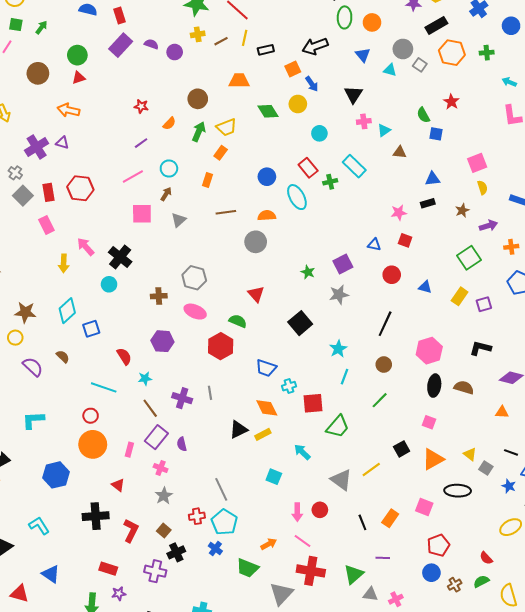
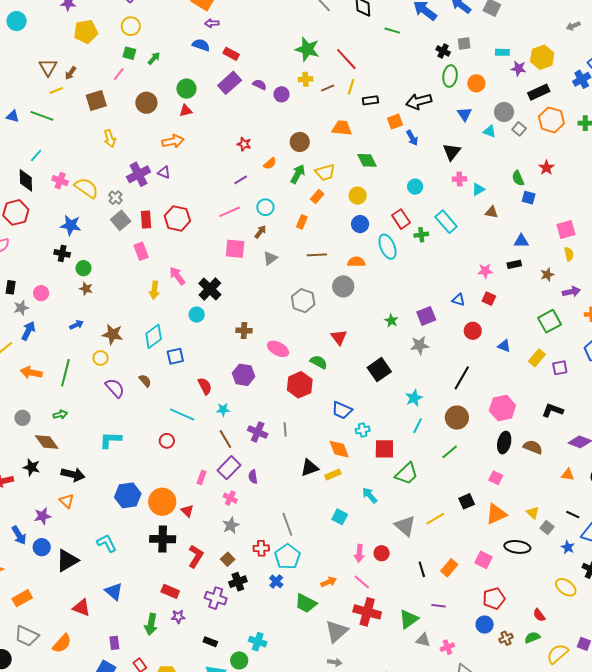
red rectangle: (120, 16) -> (231, 54), turned -49
yellow circle: (298, 104) -> (358, 196), moved
orange arrow: (68, 110) -> (173, 141), turned 150
gray hexagon: (194, 278) -> (303, 301), moved
brown circle: (384, 365) -> (457, 418), size x1.5
orange circle: (93, 444) -> (162, 502), moved
yellow ellipse: (511, 527) -> (566, 587), turned 60
yellow semicircle: (508, 596) -> (557, 654), turned 60

